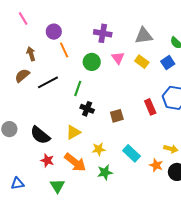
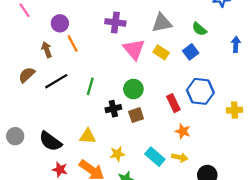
brown arrow: (31, 54) -> (47, 50), moved
pink triangle: (118, 58) -> (134, 49), size x1.5
green circle: (92, 62) -> (133, 89), moved
black cross: (87, 109) -> (113, 109), moved, turned -32
yellow triangle: (73, 132) -> (88, 136), turned 35
yellow arrow: (171, 149) -> (180, 157), moved
orange star: (156, 165) -> (183, 131), moved

